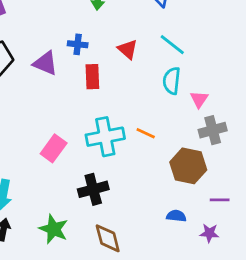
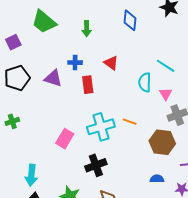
cyan line: (172, 45) -> (166, 66), moved

